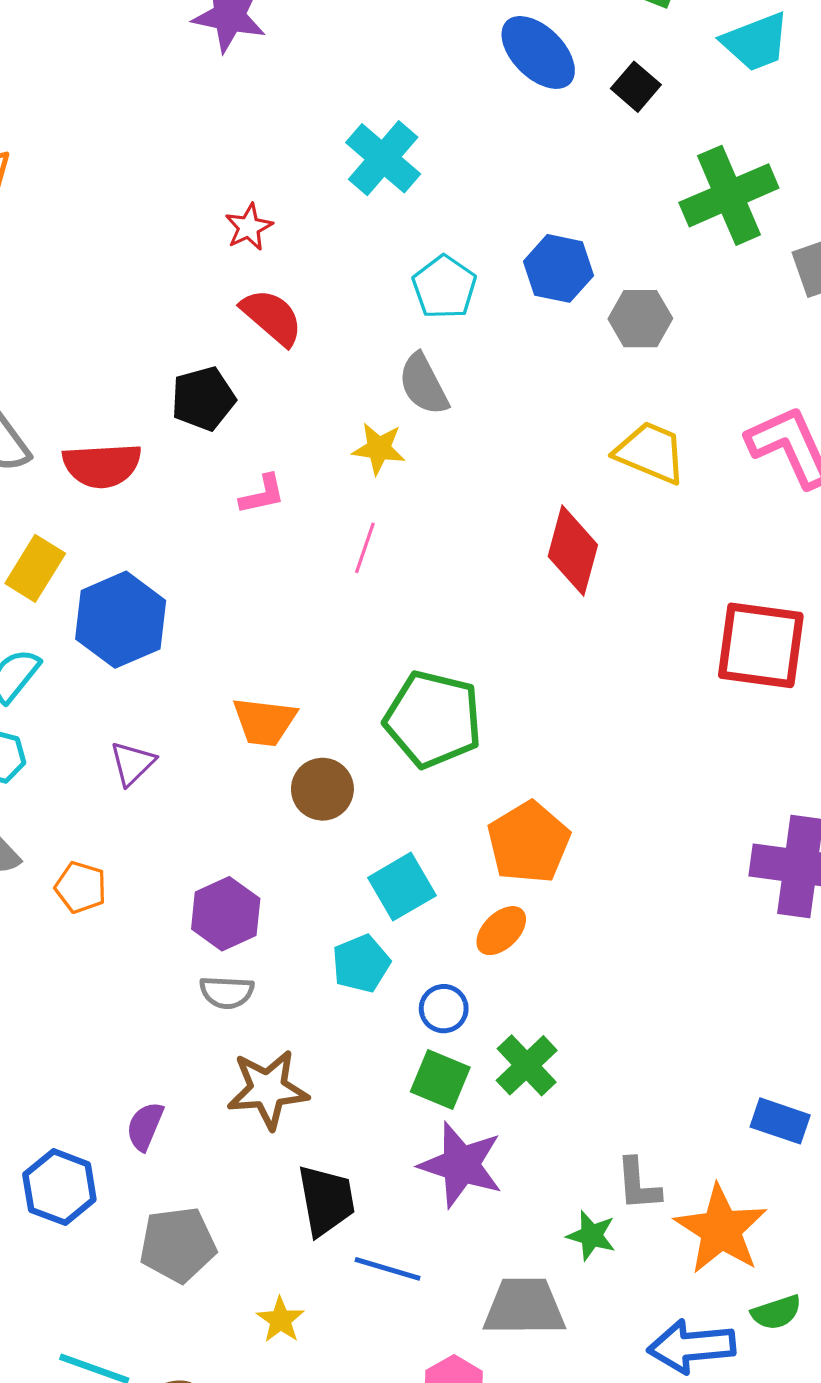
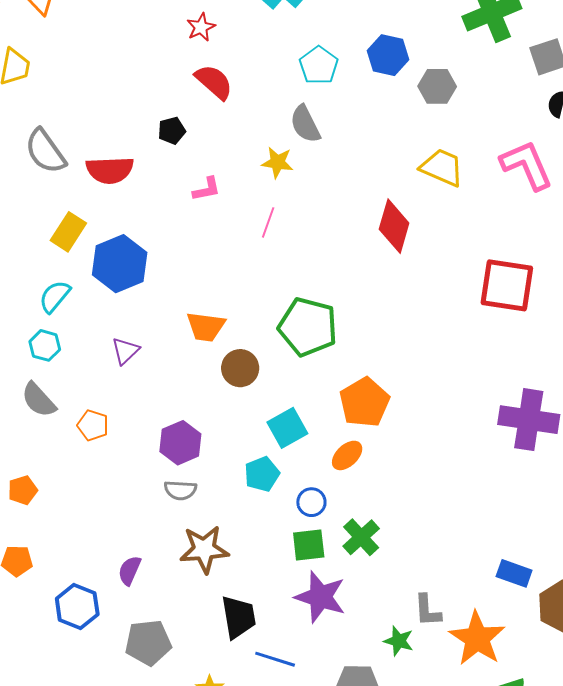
black pentagon: (203, 399) -> (172, 131), size x0.7
green square: (440, 1079) -> (309, 545), turned -30

